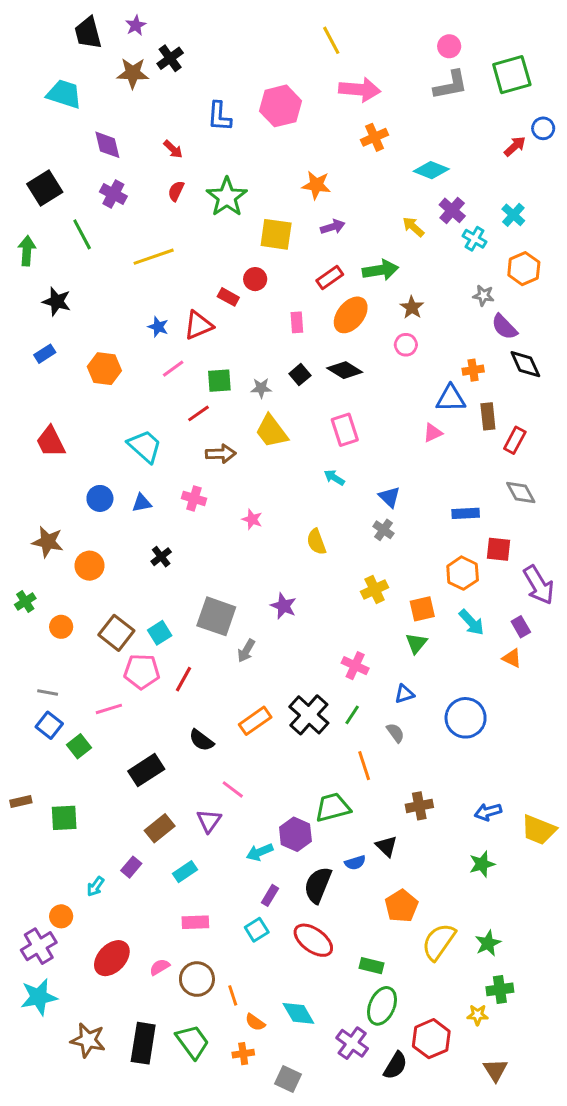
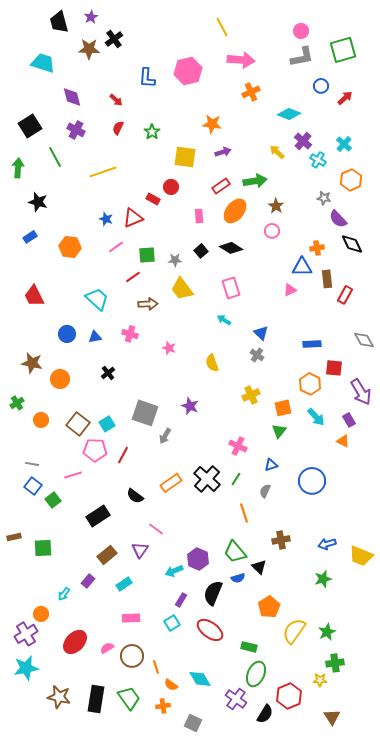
blue circle: (543, 128) -> (321, 86), moved
green star: (227, 197) -> (152, 132), size x0.6
gray diamond: (521, 492) -> (364, 340), moved
gray semicircle: (395, 733) -> (265, 491), turned -120
green trapezoid: (333, 807) -> (235, 552), moved, turned -115

